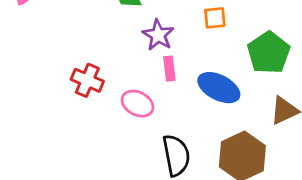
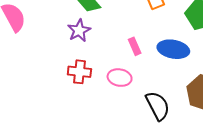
purple star: (158, 35) -> (79, 30), moved, turned 30

